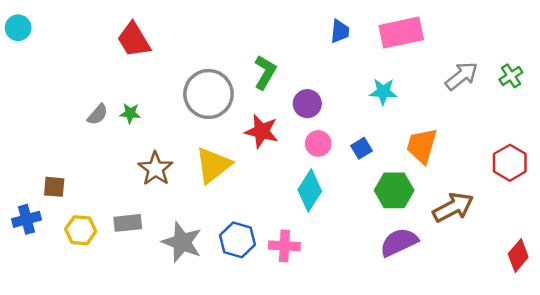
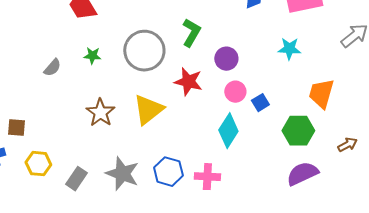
green star: (130, 113) -> (92, 56), moved
blue square: (362, 148) -> (260, 103), moved
brown arrow: (453, 207) -> (347, 145), size x0.6
gray rectangle: (128, 223) -> (76, 179), moved, turned -50

